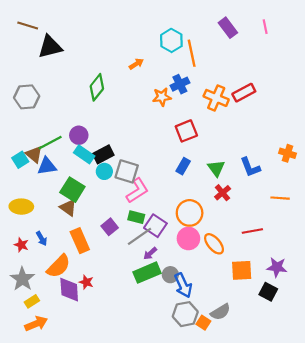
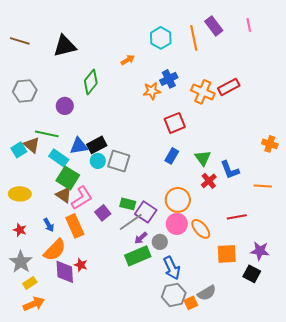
brown line: (28, 26) -> (20, 41), moved
black triangle: (50, 47) -> (65, 46), moved
orange line: (192, 53) -> (194, 38), moved
purple circle: (79, 135) -> (65, 106), moved
green line: (50, 143) -> (47, 134), turned 40
cyan rectangle: (84, 154) -> (59, 158), moved
blue triangle: (47, 166) -> (79, 146), moved
blue L-shape: (250, 167) -> (230, 170), moved
pink L-shape: (137, 191) -> (82, 198), moved
blue arrow: (42, 238) -> (49, 225), moved
gray circle: (170, 275) -> (160, 242), moved
orange square: (203, 323) -> (191, 303), turned 32

